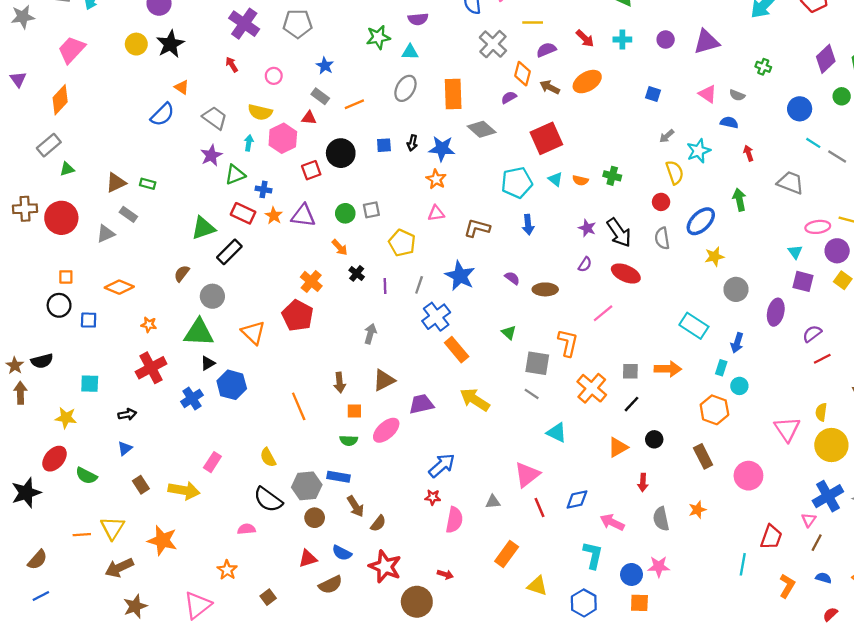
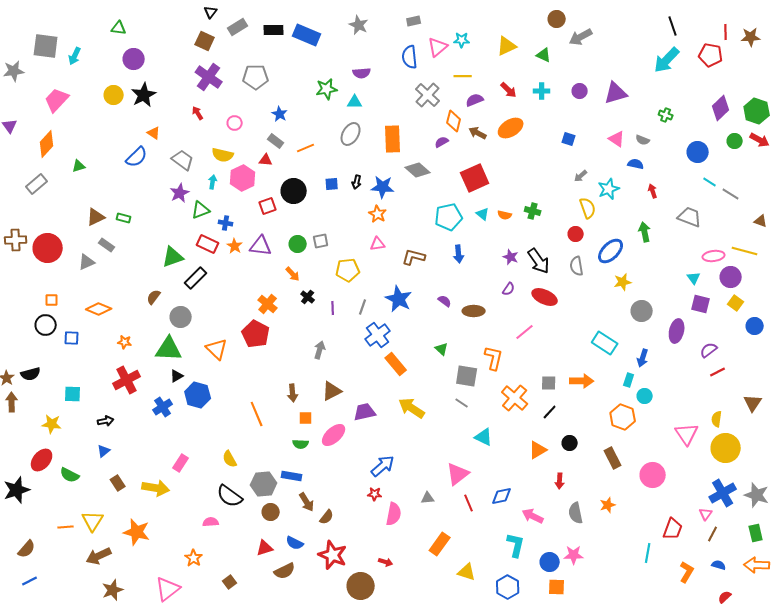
green triangle: (67, 169) -> (79, 166), moved
yellow pentagon: (402, 243) -> (348, 270), turned -30

